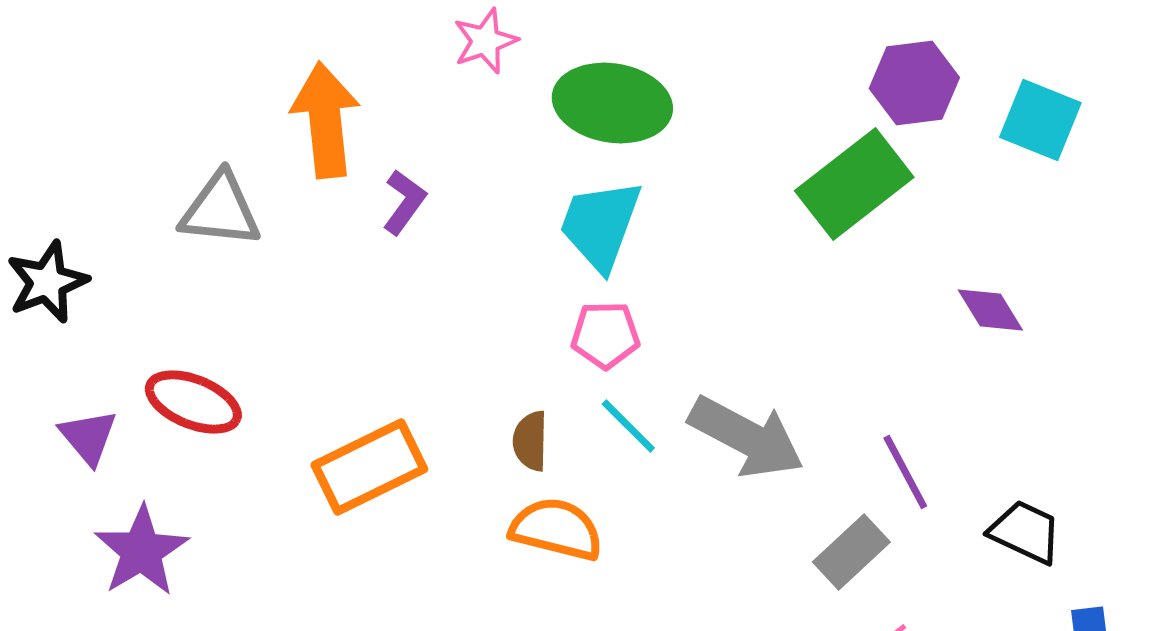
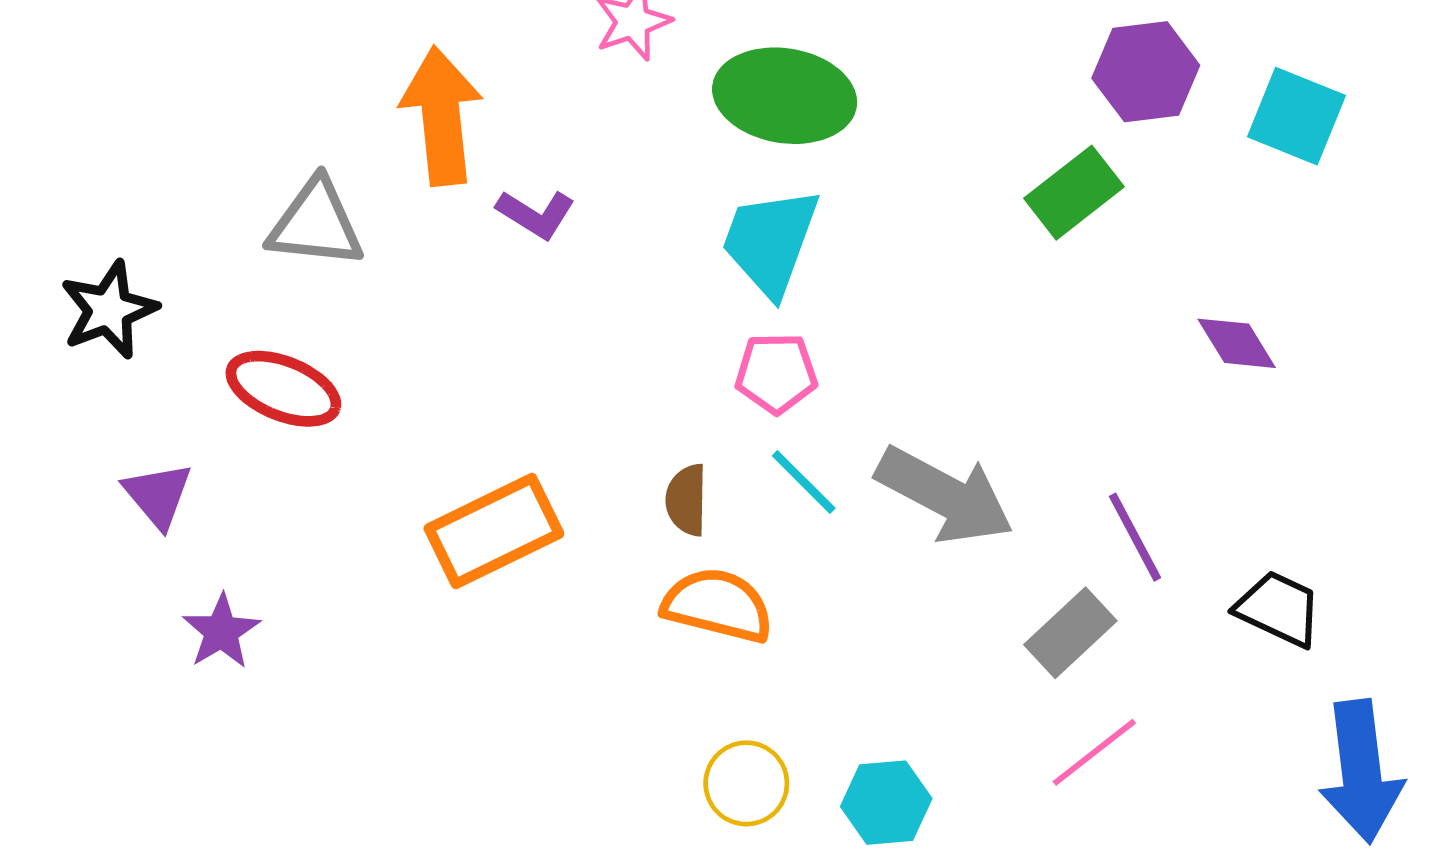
green rectangle: (854, 184) -> (1074, 193), size x0.7
purple L-shape: (404, 202) -> (536, 214), turned 86
red ellipse: (193, 402) -> (283, 389), moved
purple star: (141, 551) -> (221, 632), size x0.7

